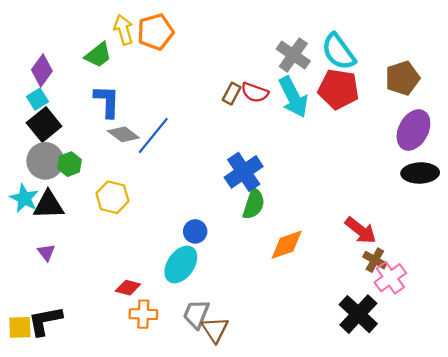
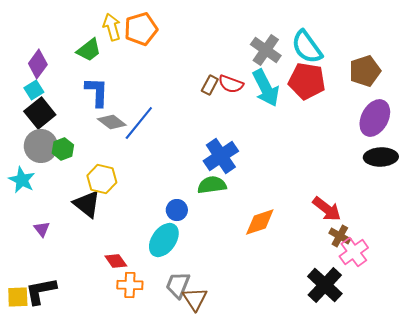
green semicircle: (254, 204) -> (212, 185), moved, turned -116
black triangle: (49, 205) -> (87, 204), moved, turned 40
red diamond: (128, 288) -> (116, 261), turned 40

